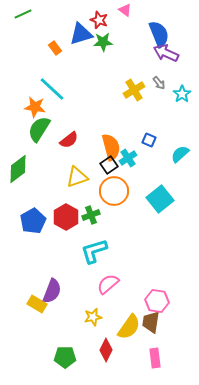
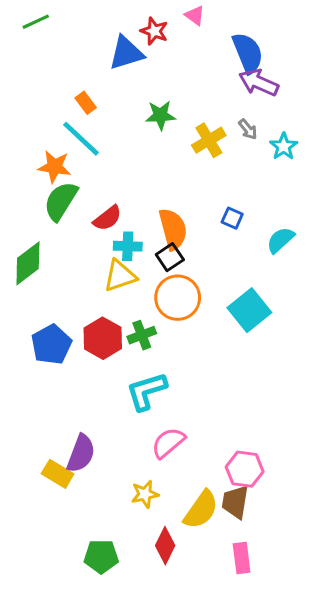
green star: (103, 42) -> (160, 115), moved
orange rectangle: (55, 48) -> (86, 103), moved
cyan cross: (128, 158) -> (128, 246), moved, turned 36

